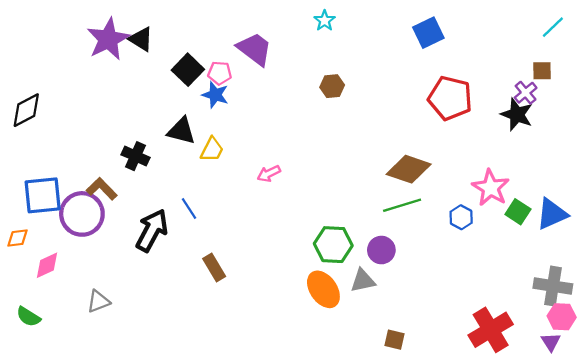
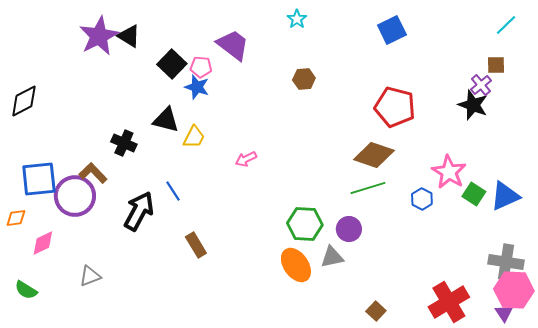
red pentagon: (450, 98) -> (395, 107), moved
pink hexagon: (562, 317) -> (514, 290), size x1.5
brown square: (394, 340) -> (376, 311), moved, turned 30

